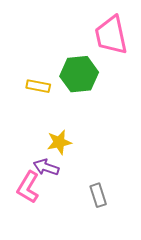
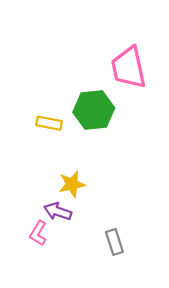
pink L-shape: (28, 187) -> (38, 233), size x0.7

